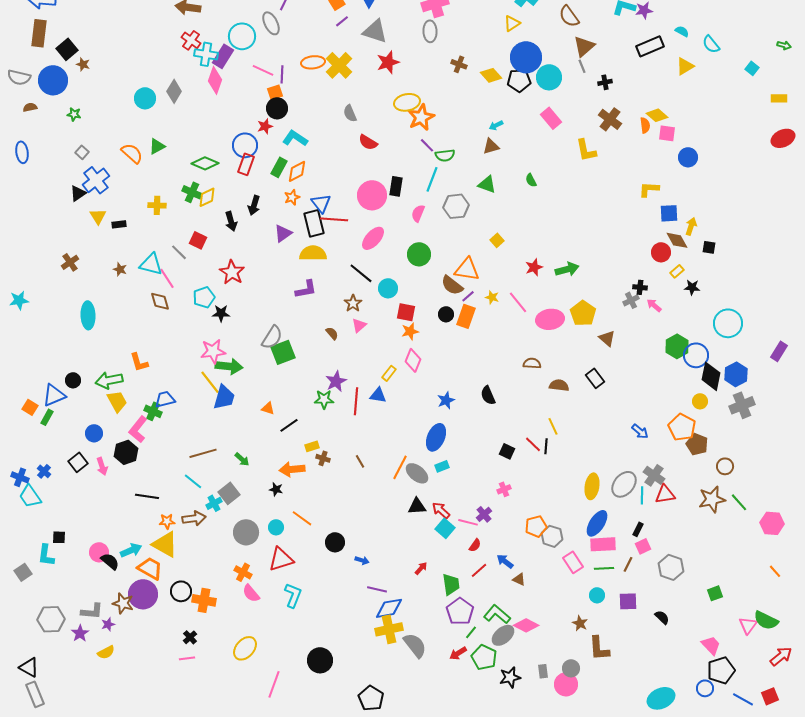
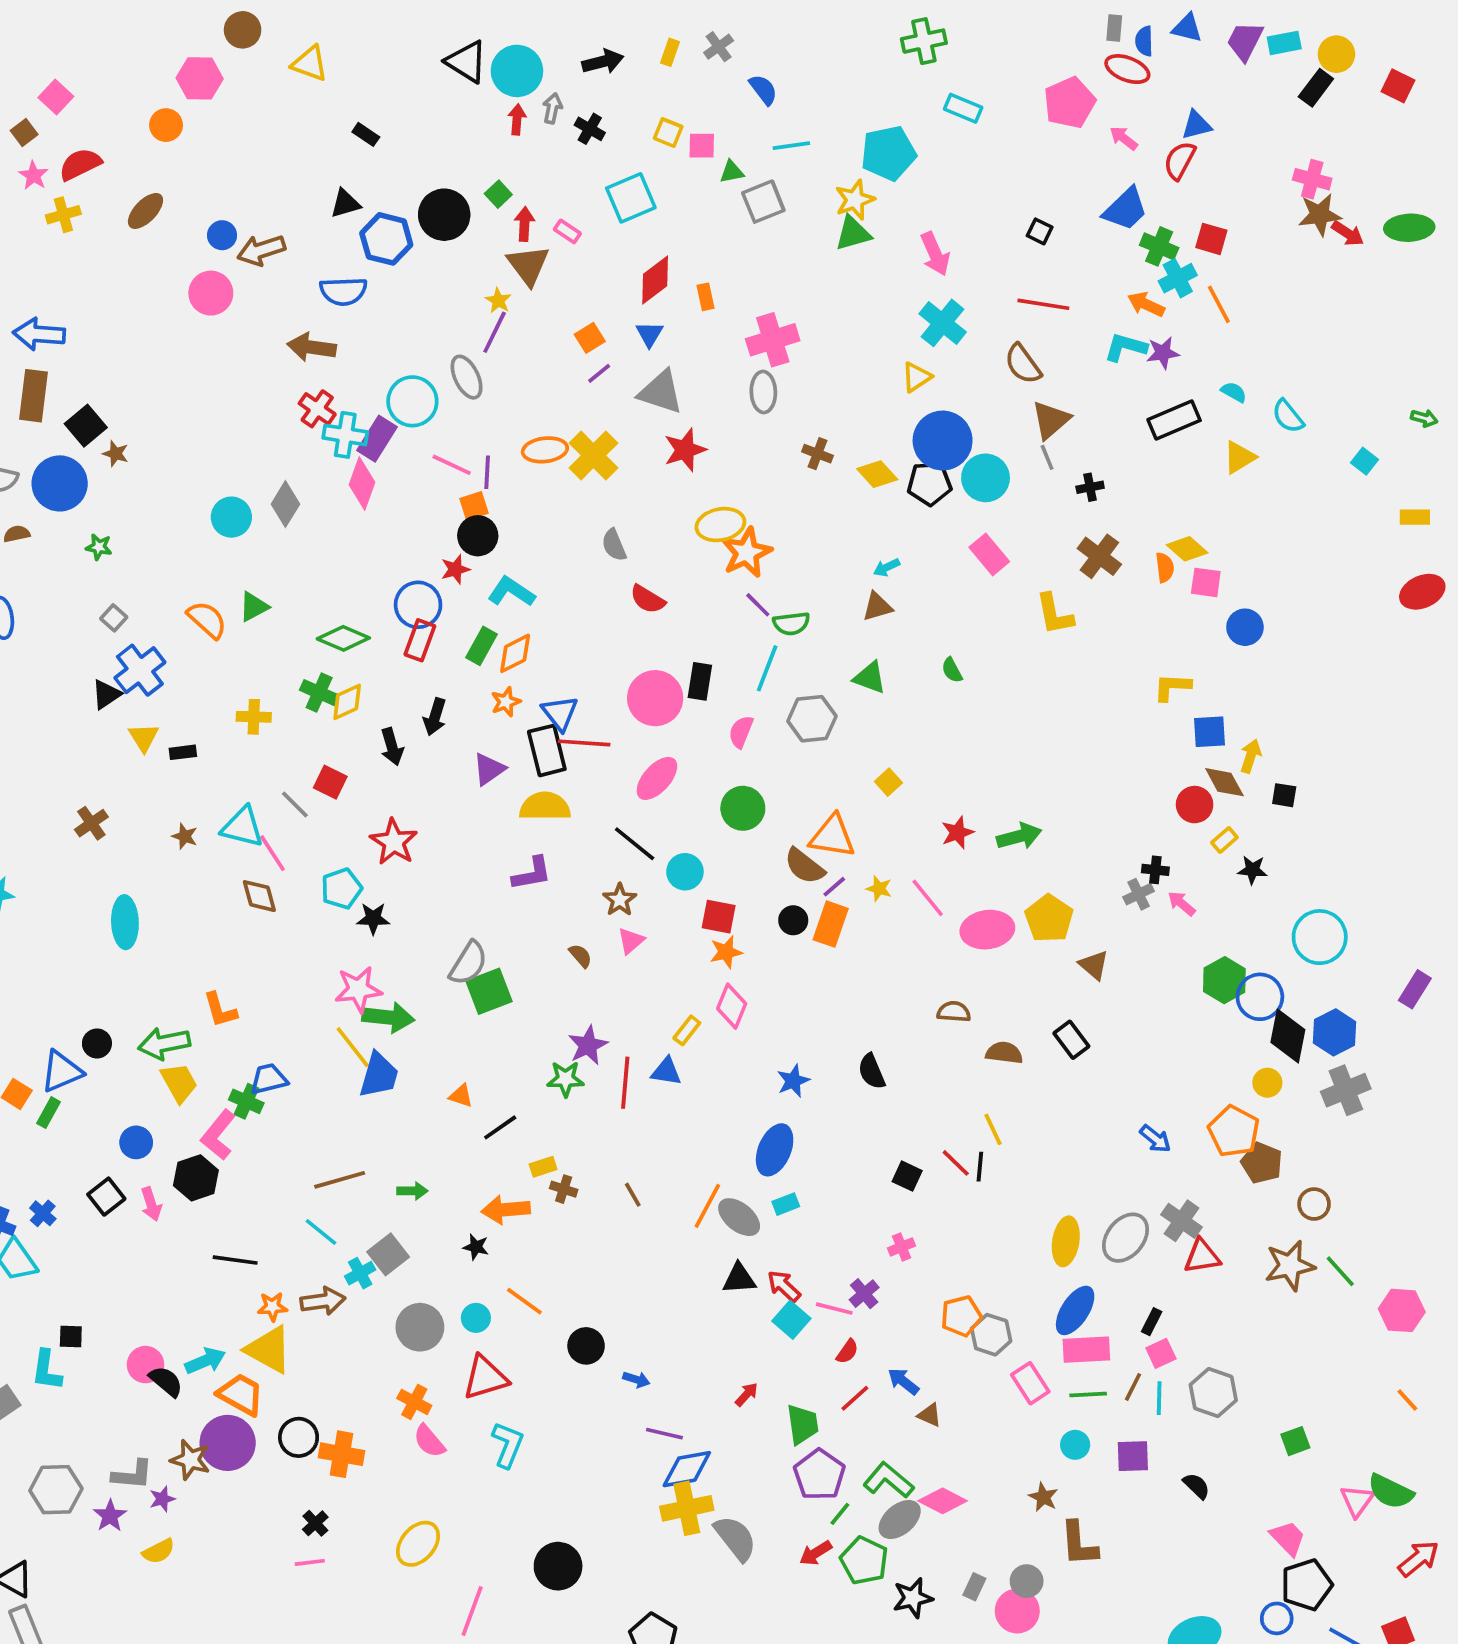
green arrow: (242, 459) -> (412, 1191), turned -42
cyan line: (642, 495) -> (1159, 1398), moved
gray rectangle: (543, 671) -> (974, 1587), turned 32

